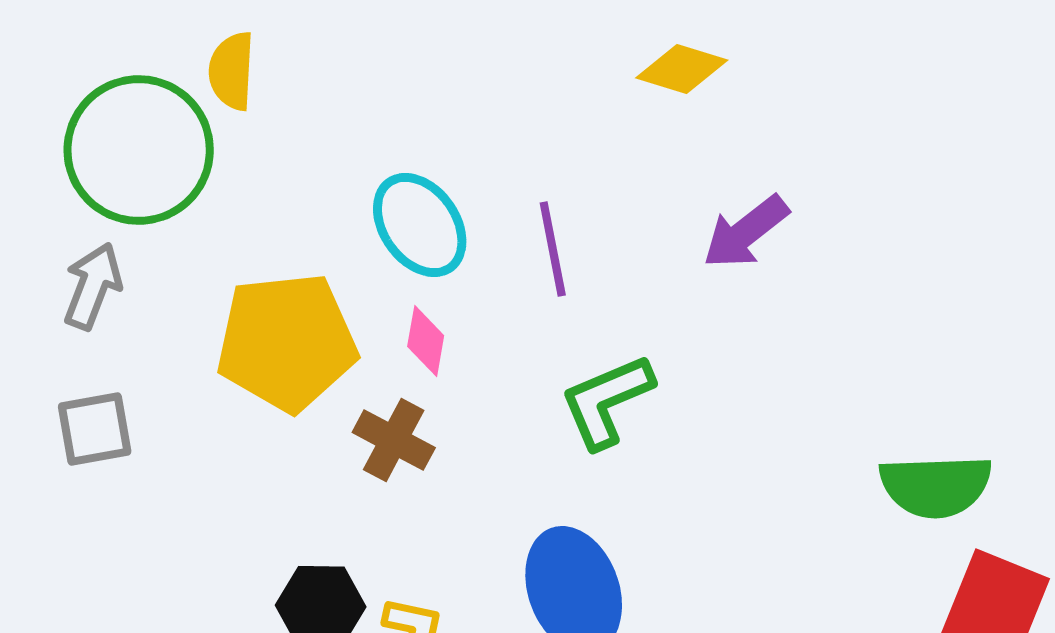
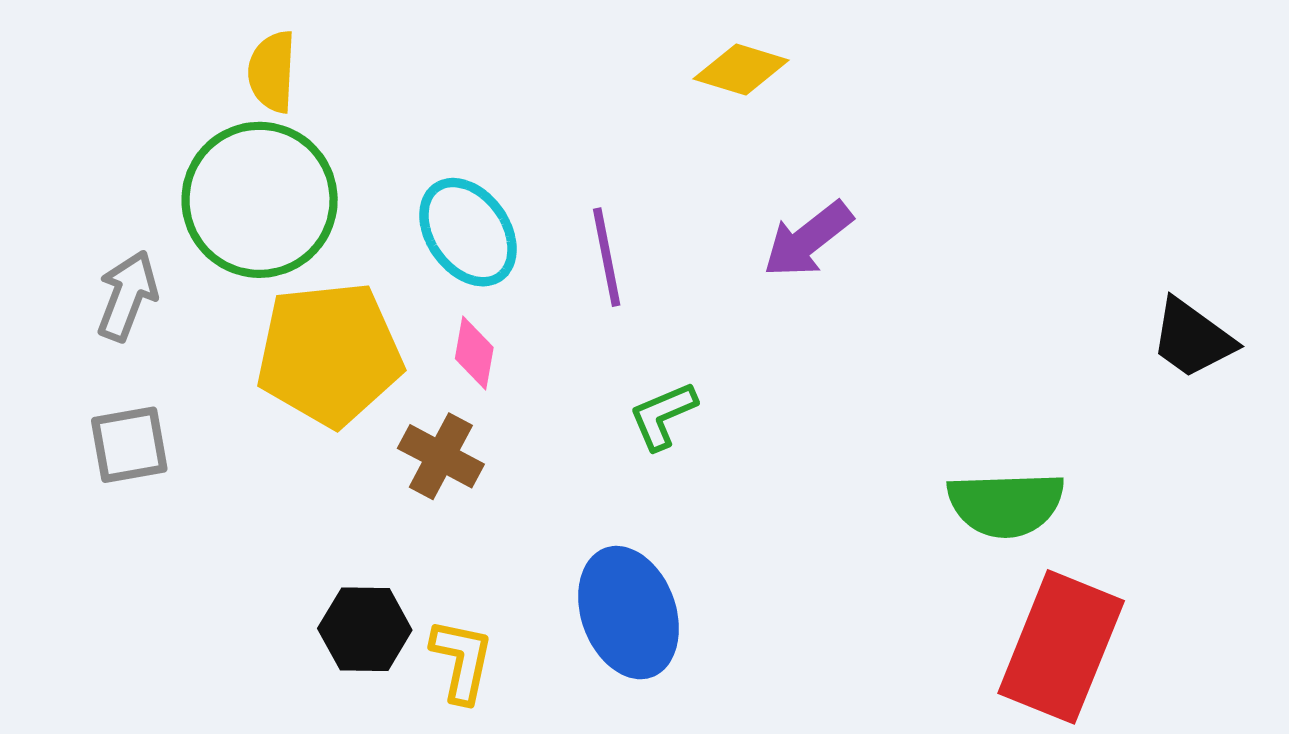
green circle: (139, 150) -> (260, 200), moved
green L-shape: (607, 401) -> (663, 416), size x0.7

